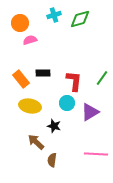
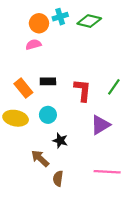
green diamond: (80, 19) -> (89, 21), turned 30
orange circle: (20, 23) -> (39, 23), moved
cyan circle: (67, 103) -> (48, 115), moved
yellow ellipse: (30, 106) -> (16, 118), moved

